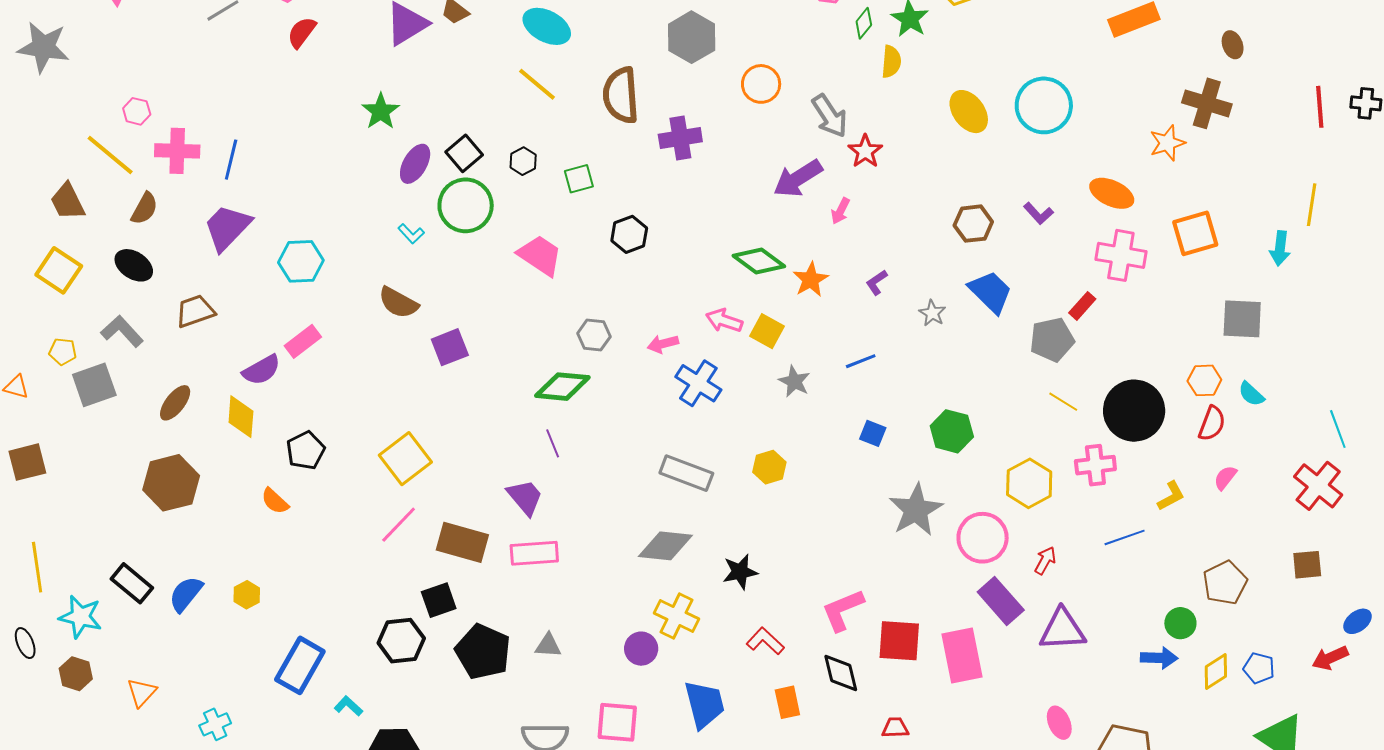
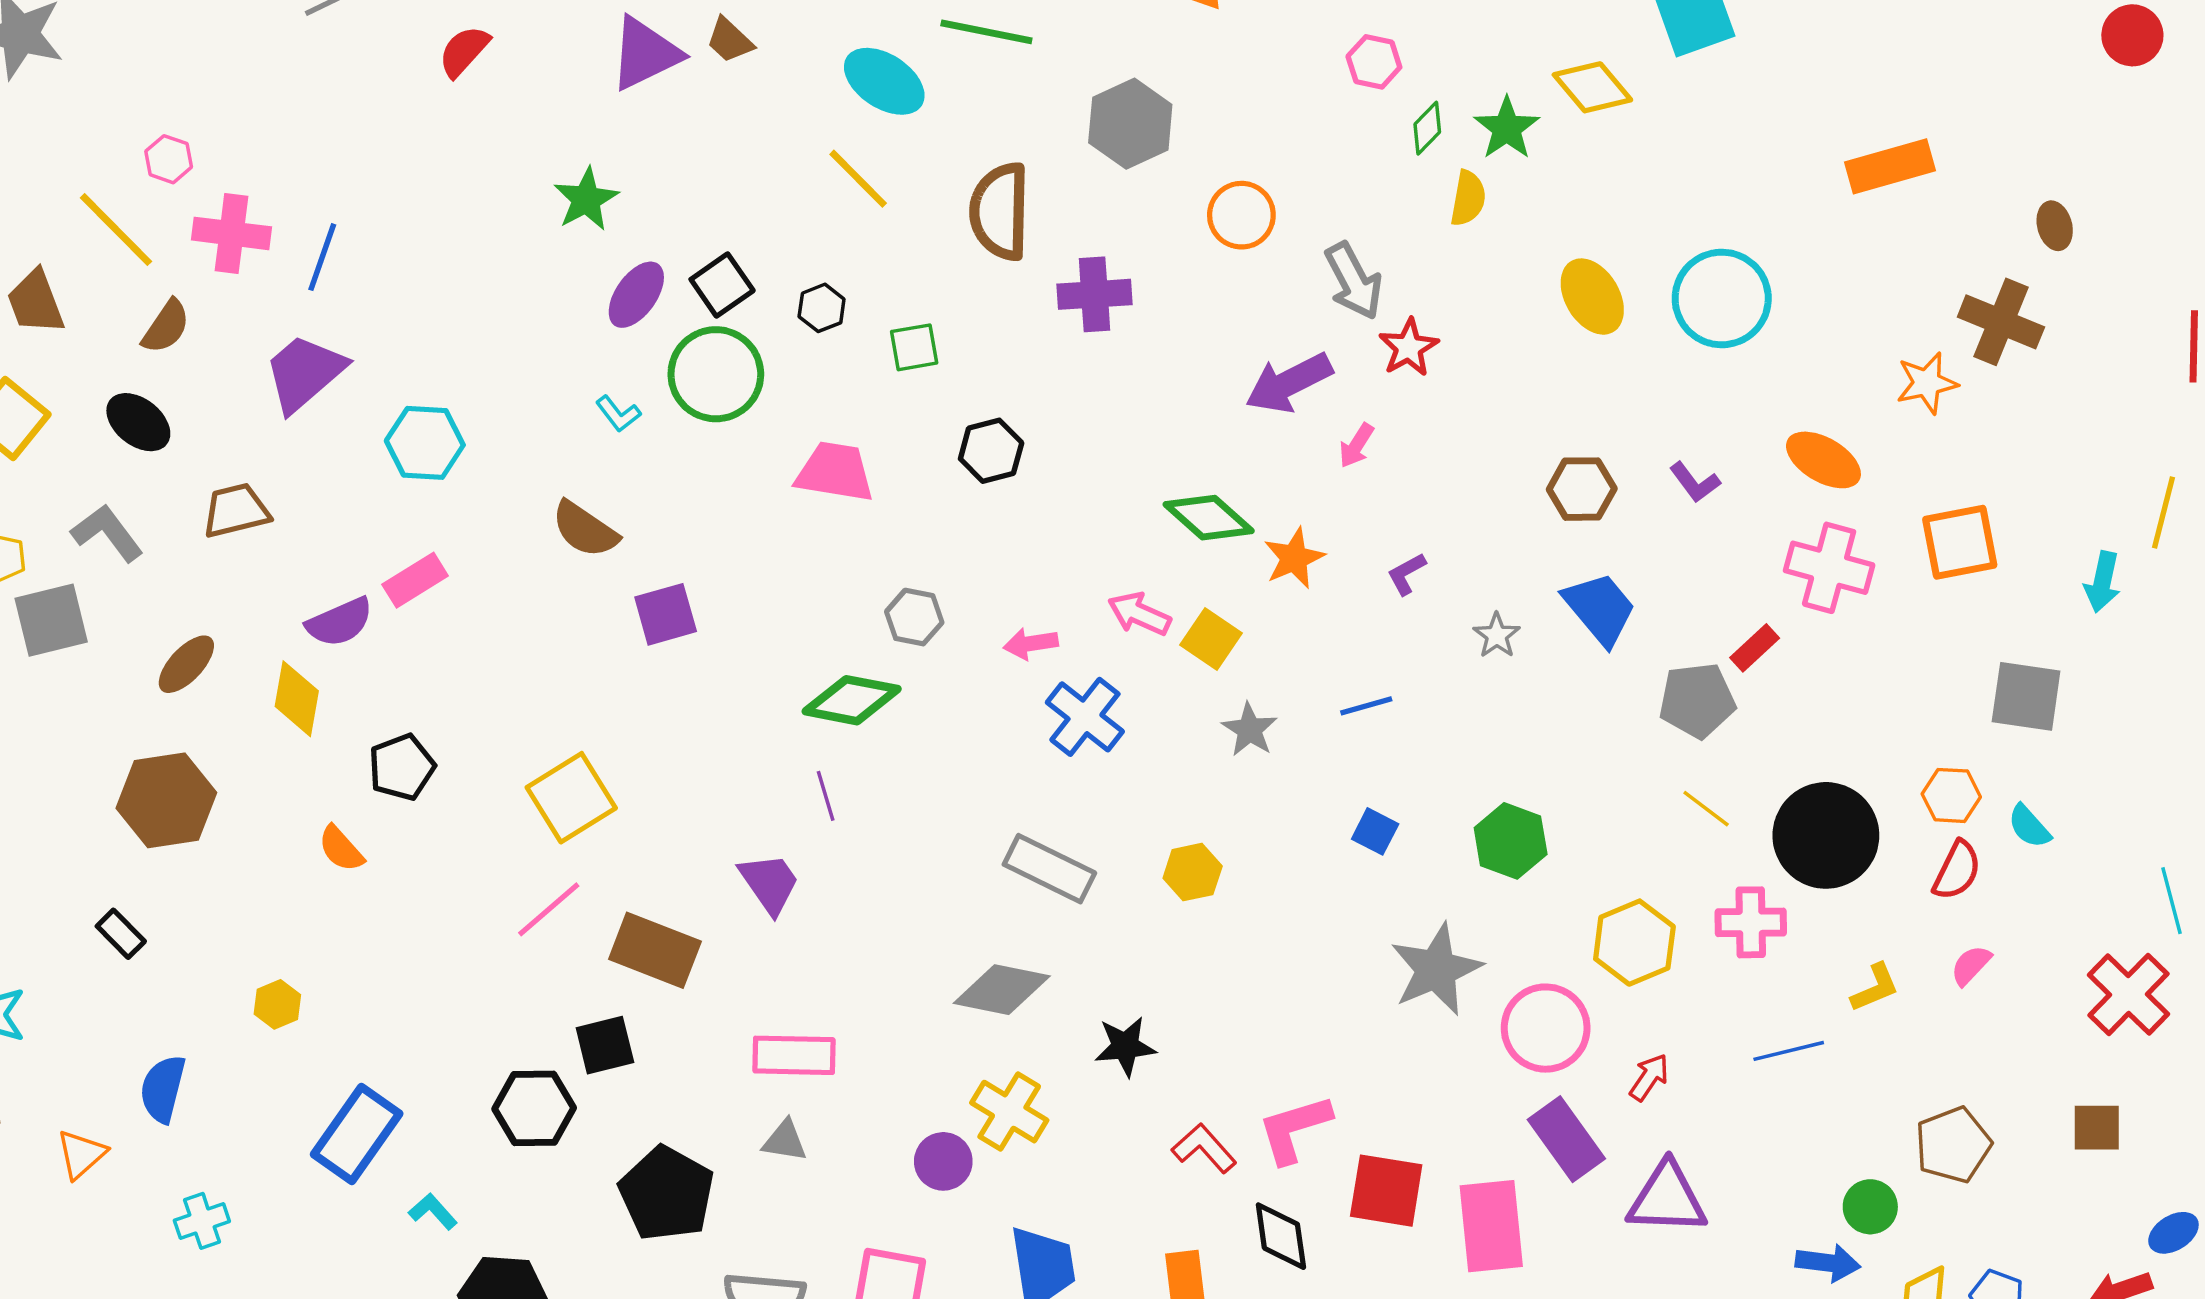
pink trapezoid: (540, 255) -> (835, 472), turned -30
pink rectangle: (534, 553) -> (794, 1055), moved
black rectangle: (132, 583) -> (121, 934), moved, size x0.7
blue semicircle: (186, 594) -> (163, 1089), moved, turned -30
red L-shape: (765, 641) -> (1204, 1148), moved
black pentagon: (483, 652) -> (667, 1194), moved

